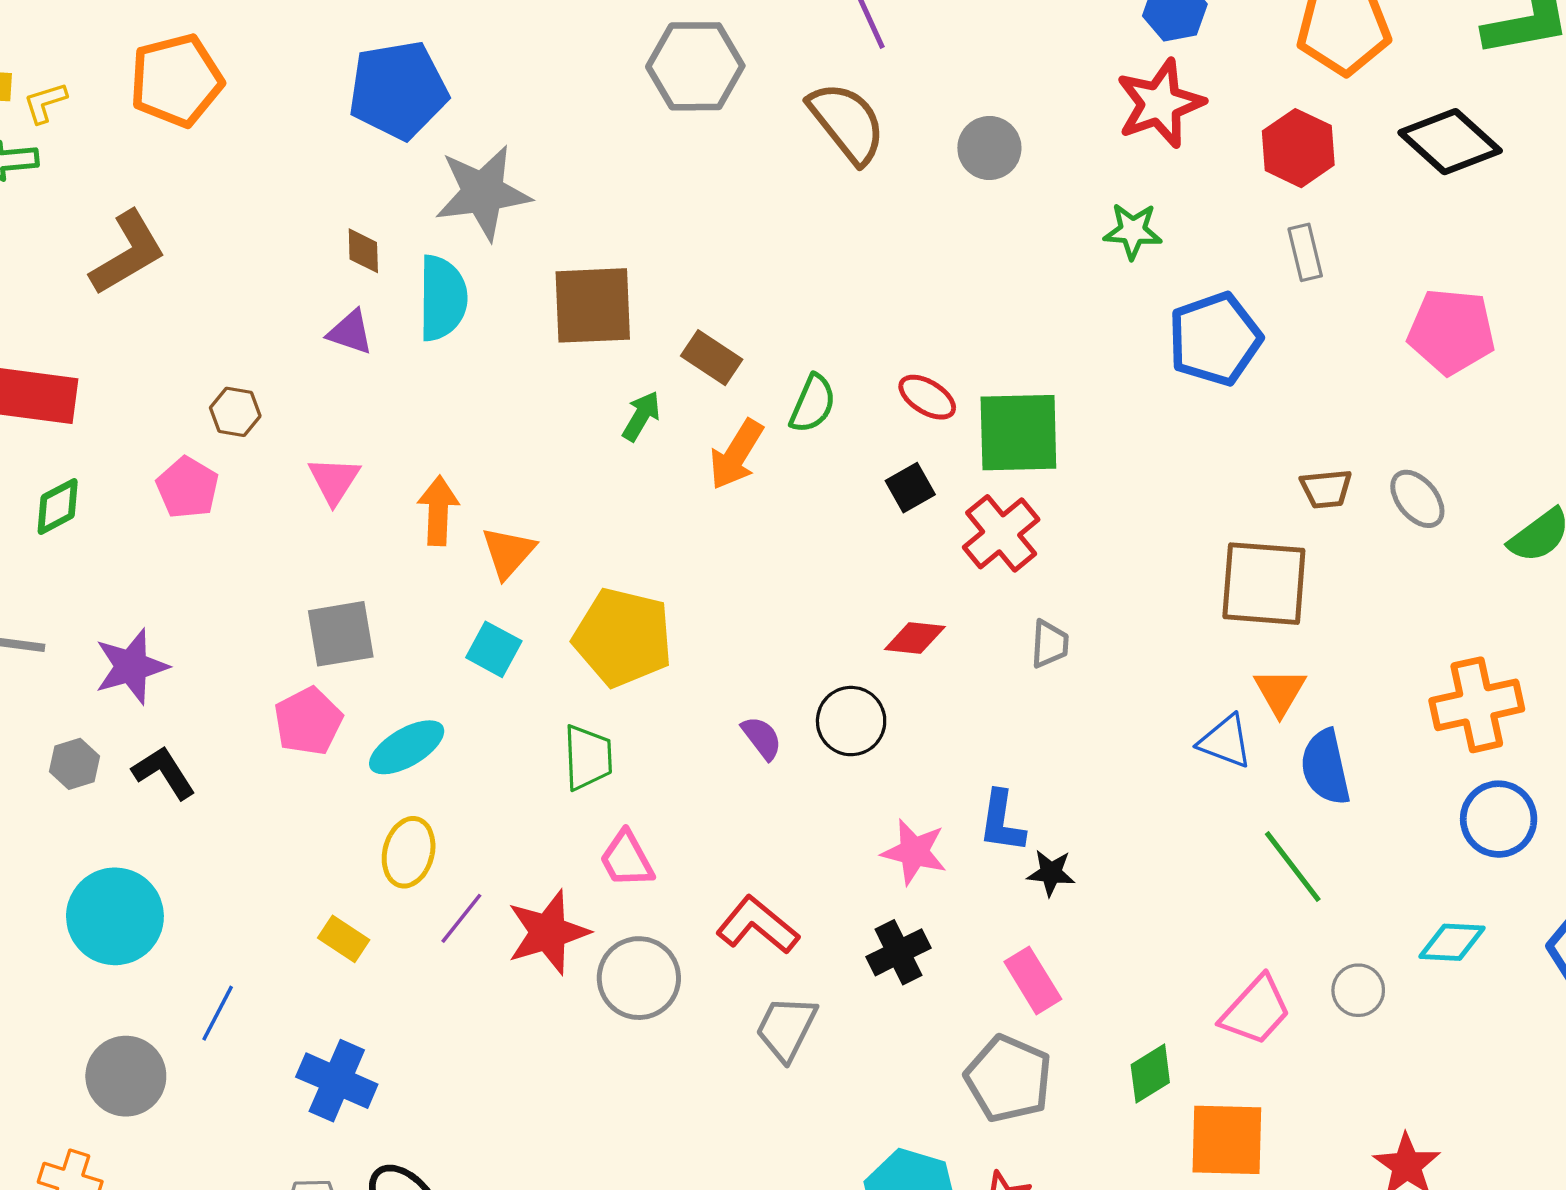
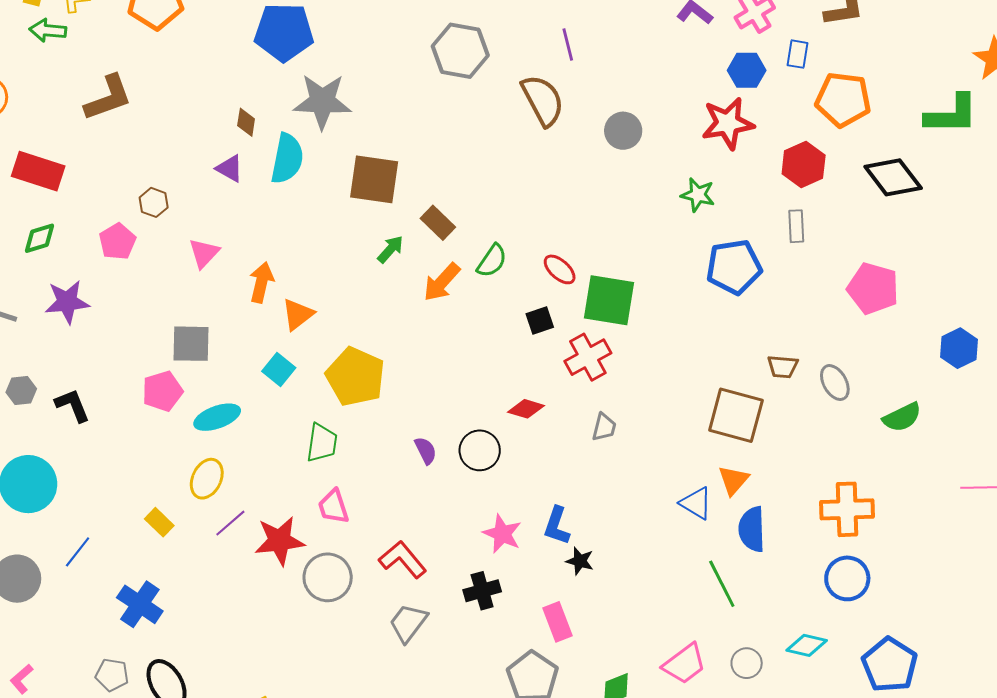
purple star: (131, 666) -> (67, 302), moved

